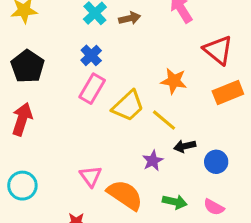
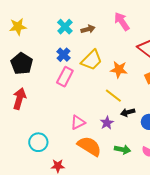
yellow trapezoid: (128, 106) -> (92, 60), moved
pink triangle: (91, 176) -> (78, 122), moved, turned 42
cyan circle: (22, 186) -> (38, 142), moved

